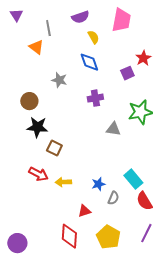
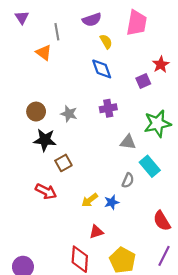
gray star: (59, 80) -> (69, 114), moved
brown square: (54, 148) -> (63, 163), turned 35
cyan rectangle: (133, 179) -> (150, 166), moved
yellow arrow: (63, 182) -> (90, 200), moved, turned -35
gray semicircle: (113, 198) -> (128, 180), moved

